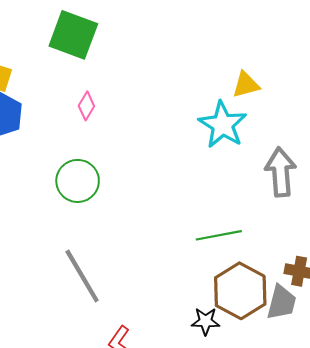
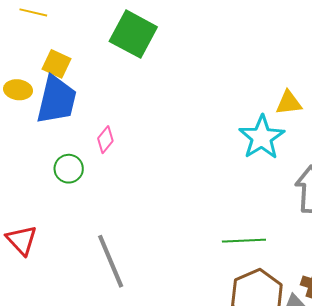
pink diamond: (86, 106) -> (105, 140), moved
green circle: (78, 181) -> (69, 169), moved, size x0.7

